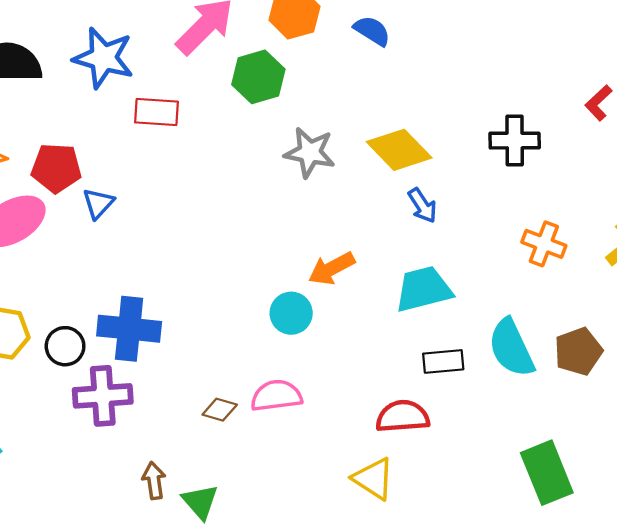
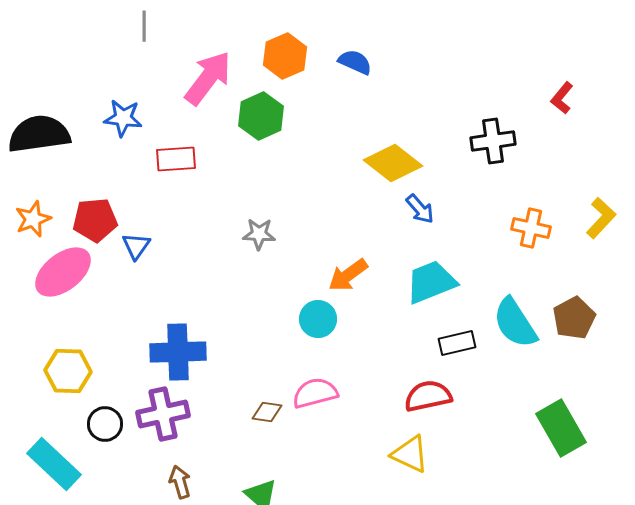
blue star: (103, 58) -> (123, 118), size x0.7
gray star: (310, 152) -> (259, 234), moved, size x0.7
black circle: (65, 346) -> (105, 424), moved
brown arrow: (154, 481) -> (180, 482), moved

